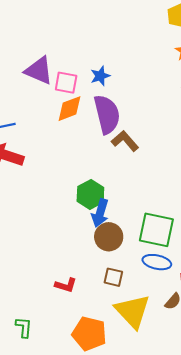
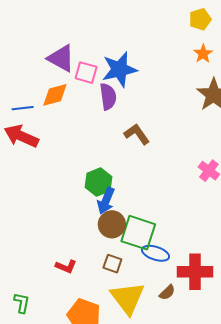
blue star: (100, 76) -> (119, 69), size x1.8
orange diamond: (70, 109) -> (55, 95), moved
purple semicircle: (107, 114) -> (108, 97), moved, size x0.7
green square: (156, 230) -> (138, 233), moved

